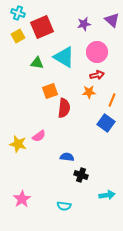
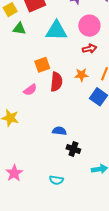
cyan triangle: (64, 57) -> (56, 31), turned -30
green triangle: (37, 63) -> (19, 29), moved
orange star: (89, 92) -> (81, 75), moved
pink semicircle: (39, 136) -> (30, 90), moved

